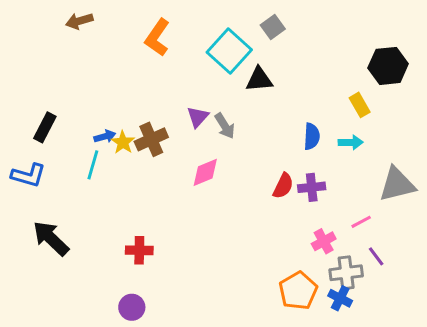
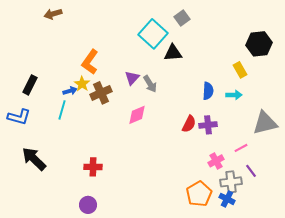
orange L-shape: (157, 37) -> (90, 62), moved
yellow star: (123, 142) -> (82, 84), moved

